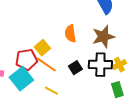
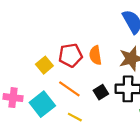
yellow square: (42, 48) -> (44, 65), moved
red pentagon: (26, 60) -> (70, 55), moved

